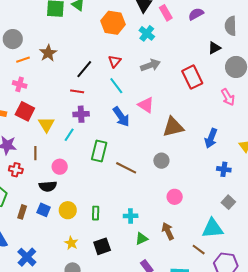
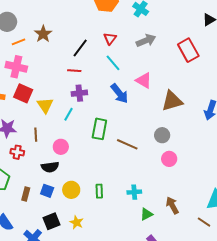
pink cross: (20, 84) -> (16, 67), size x1.5
pink circle: (175, 197) -> (169, 159), moved
black square: (102, 246) -> (52, 221), moved

